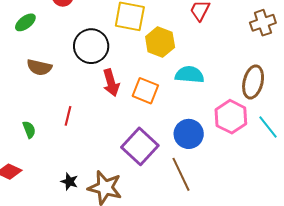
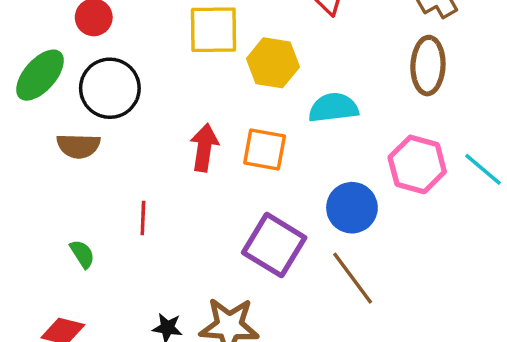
green ellipse: (25, 22) -> (40, 75), size x1.5
black circle: (91, 46) -> (110, 88), moved
brown ellipse: (253, 82) -> (428, 66), moved
red arrow: (111, 83) -> (204, 148), turned -144

